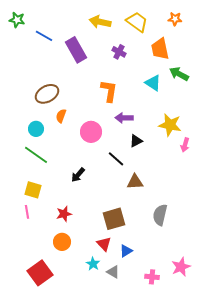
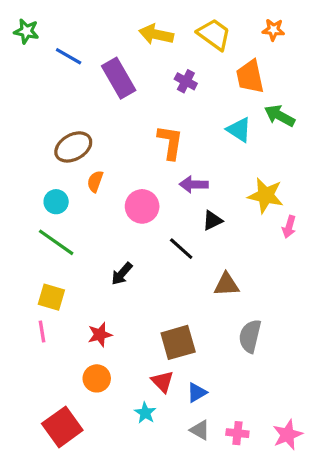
brown triangle: (135, 182) -> (227, 285), moved
pink star: (181, 267) -> (288, 435), moved
gray triangle: (113, 272) -> (200, 430), moved

